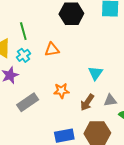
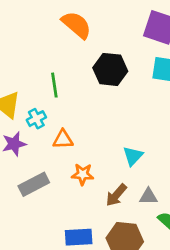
green line: (23, 31) -> (54, 85), moved
orange triangle: (52, 50) -> (63, 139), moved

